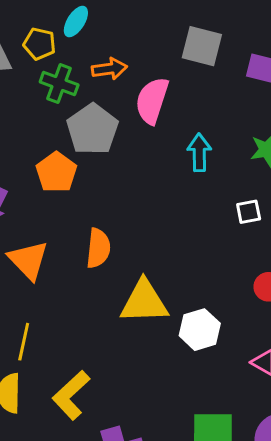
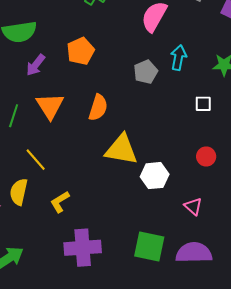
gray pentagon: (93, 129) -> (146, 72), moved, size x0.7
yellow line: (24, 342) -> (36, 160), turned -65
yellow L-shape: (71, 395) -> (60, 202), size x0.7

